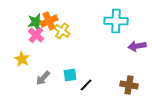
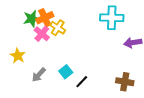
pink cross: (36, 35) -> (42, 34), moved
cyan square: (70, 75) -> (66, 72), turned -32

